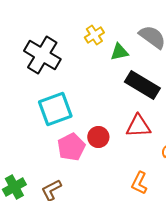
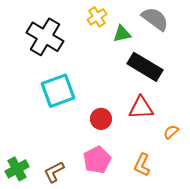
pink pentagon: (71, 147) -> (97, 160), moved

